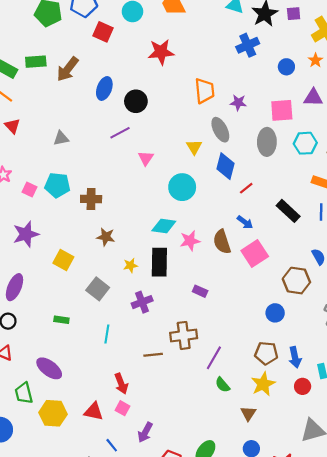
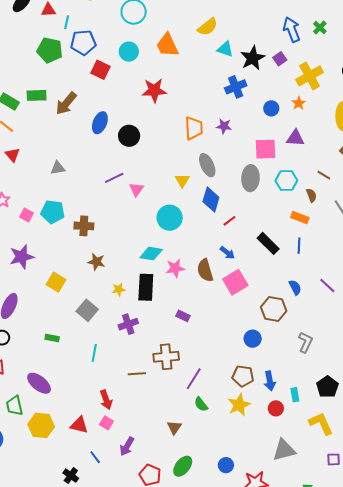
purple square: (294, 14) -> (280, 59), turned -32
purple star: (238, 103) -> (224, 126), moved
purple line: (120, 133) -> (114, 178), moved
brown triangle: (248, 413) -> (174, 428), moved

